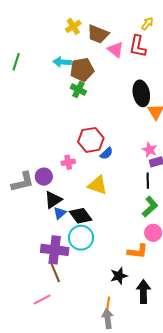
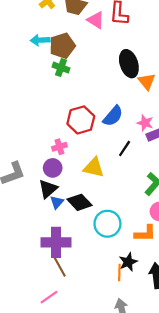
blue semicircle: (106, 153) -> (113, 116), moved, size x1.5
purple circle: (44, 177) -> (53, 168), moved
black line: (148, 181) -> (125, 149), moved, turned 42
cyan circle: (81, 238) -> (107, 224), moved
orange line: (108, 305) -> (119, 272), moved

